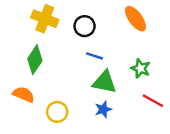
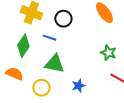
blue line: (94, 56) -> (49, 38), moved
green triangle: (104, 82) -> (54, 64), moved

